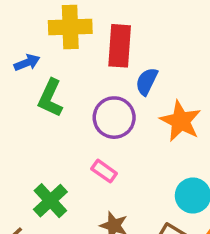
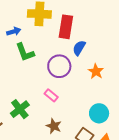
green L-shape: (50, 98) -> (25, 52), turned -50
orange star: (181, 121) -> (96, 71), size x0.7

